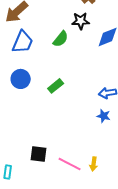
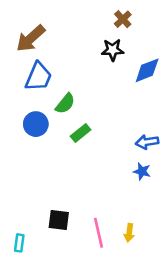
green semicircle: (61, 39) -> (65, 104), moved
pink line: (70, 164) -> (98, 233), turned 50

